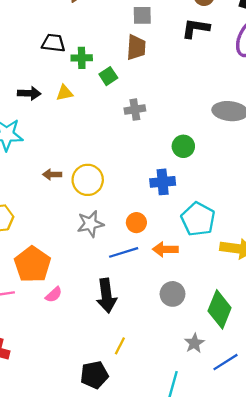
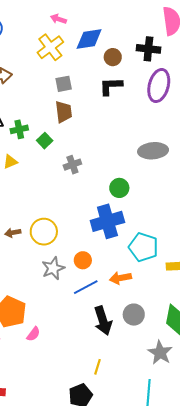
blue cross: (163, 182) -> (107, 221), size x1.5
orange circle: (136, 223) -> (83, 260), moved
black arrow: (106, 296) -> (103, 321), moved
gray star: (194, 343) -> (160, 353), size x1.4

